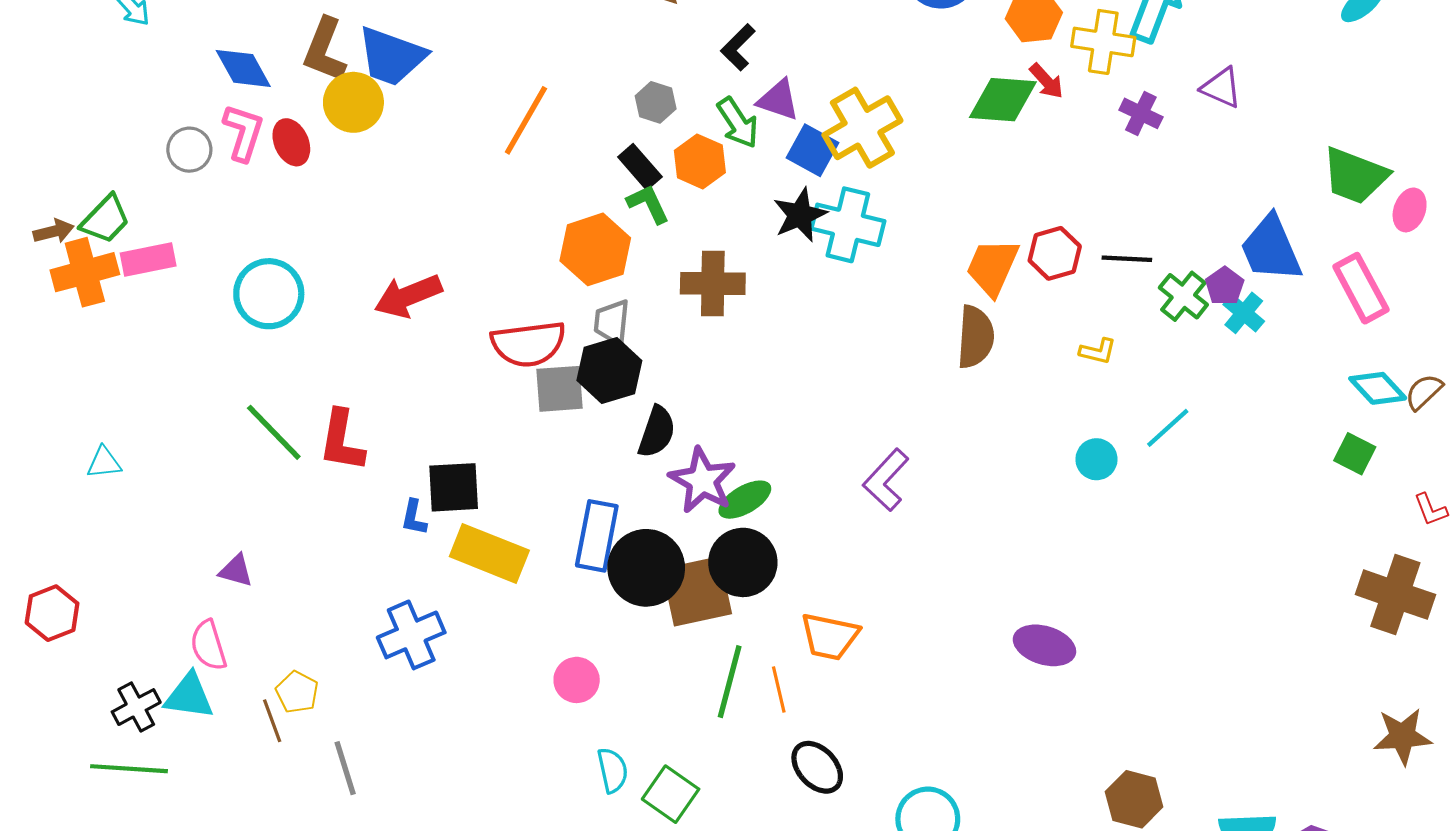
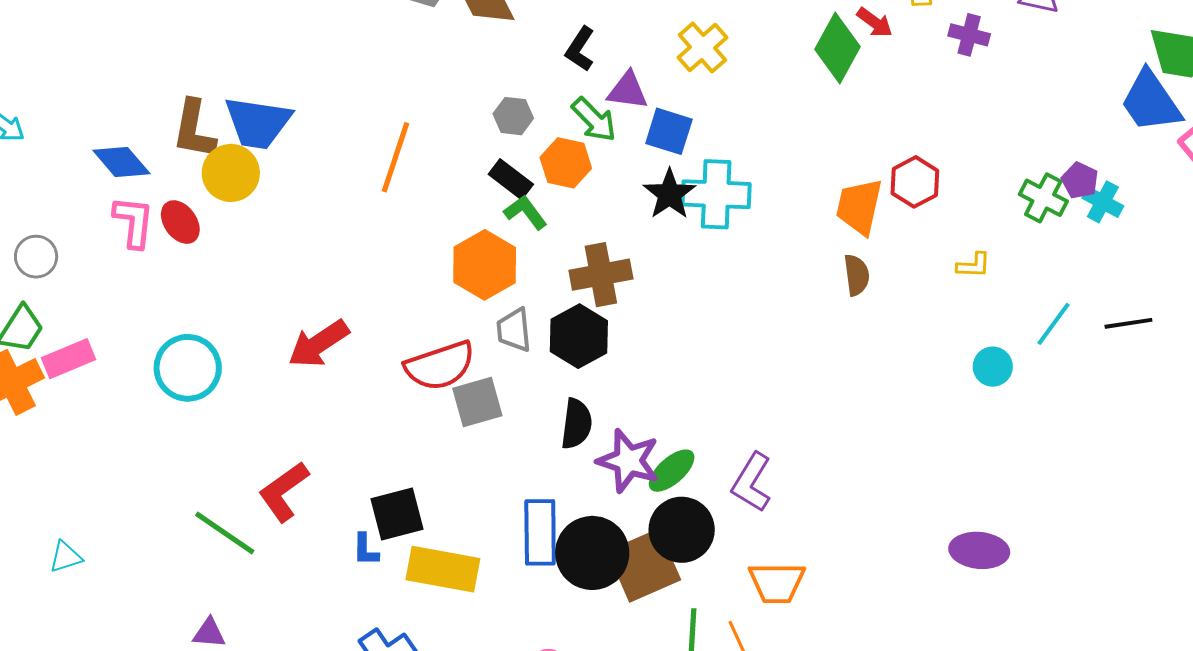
green diamond: (1003, 100) -> (837, 48), turned -54
yellow cross: (862, 128) -> (702, 48), moved, size x0.7
gray circle: (189, 150) -> (36, 257), moved
blue trapezoid: (1271, 249) -> (1151, 102), moved
black line: (1127, 259) -> (1128, 323), moved
brown semicircle: (975, 337) -> (857, 275), size x0.7
black hexagon: (609, 370) -> (579, 336), moved
green line: (274, 432) -> (225, 533), moved
red L-shape: (342, 441) -> (284, 492), turned 56
purple L-shape: (886, 480) -> (752, 482), moved

